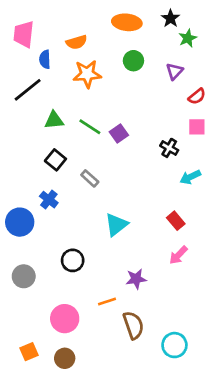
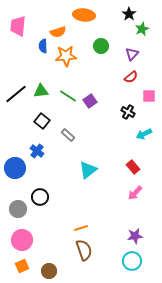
orange ellipse: (127, 22) -> (84, 15), moved
blue semicircle: (45, 59) -> (43, 46), moved
black line: (28, 90) -> (16, 94), moved
red semicircle: (197, 96) -> (131, 77), moved
black circle: (73, 260) -> (40, 197), moved
purple star: (136, 279) -> (135, 236), moved
pink circle: (65, 319) -> (22, 240), moved
brown semicircle: (133, 325) -> (84, 250), moved

